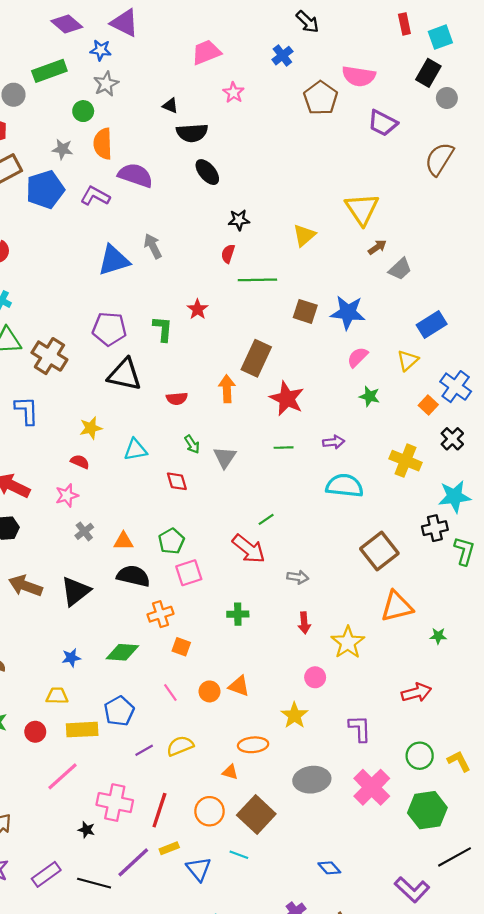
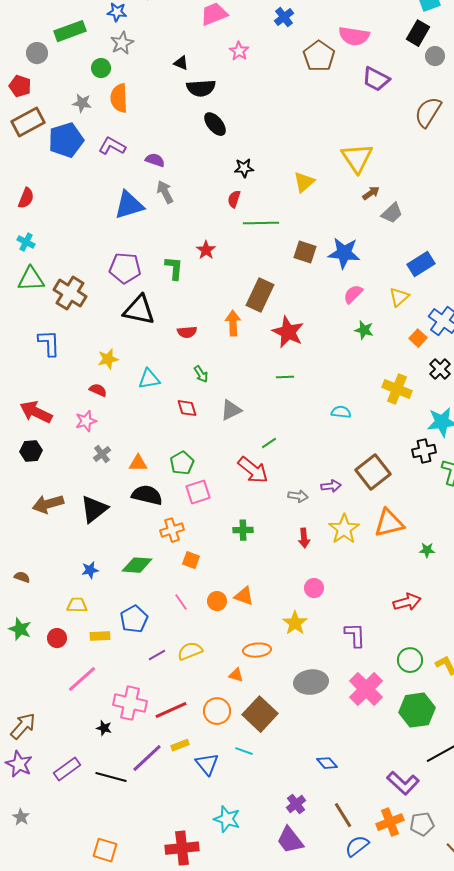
purple semicircle: (135, 175) -> (155, 160), moved, size x0.6
purple arrow: (334, 442) -> (331, 486), moved
gray triangle: (225, 457) -> (231, 410), moved, turned 30
cyan semicircle: (345, 486) -> (341, 412), size x0.6
brown arrow: (25, 586) -> (48, 504), turned -36
yellow star: (348, 642) -> (344, 529), moved
yellow rectangle: (82, 730) -> (100, 636), size x0.7
red line: (159, 810) -> (171, 710), turned 48

